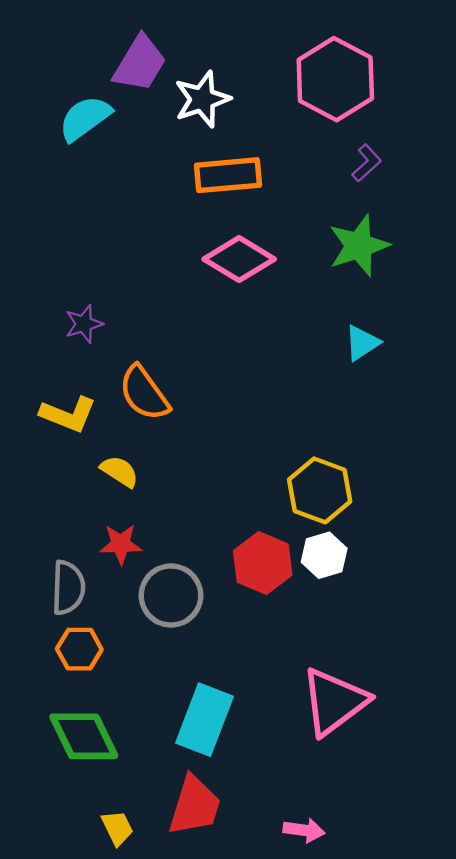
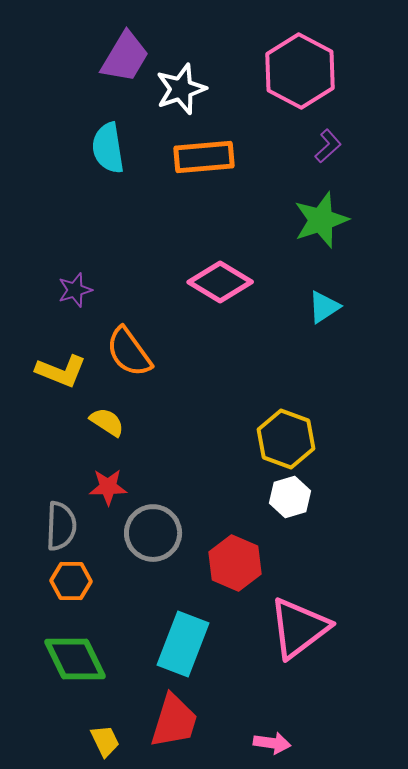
cyan semicircle: (85, 118) -> (108, 148), moved, turned -63
pink diamond: (239, 259) -> (220, 282), moved
red hexagon: (263, 563) -> (235, 563), moved

